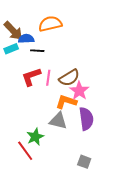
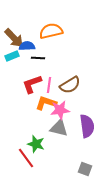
pink star: (79, 91) -> (60, 110), moved, turned 30
orange L-shape: (66, 102) -> (46, 103), moved
green star: (35, 137) -> (36, 144), turned -30

